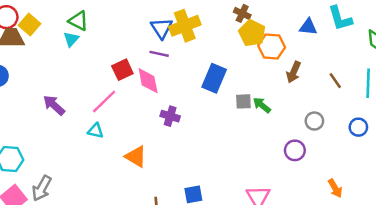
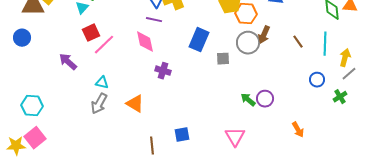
red square: (122, 70) -> (91, 33), moved
pink line: (104, 101) -> (104, 45), moved
green arrow: (262, 105) -> (248, 100), moved
gray circle: (314, 121) -> (248, 43), moved, size x1.5
gray arrow: (42, 188) -> (99, 104), moved

